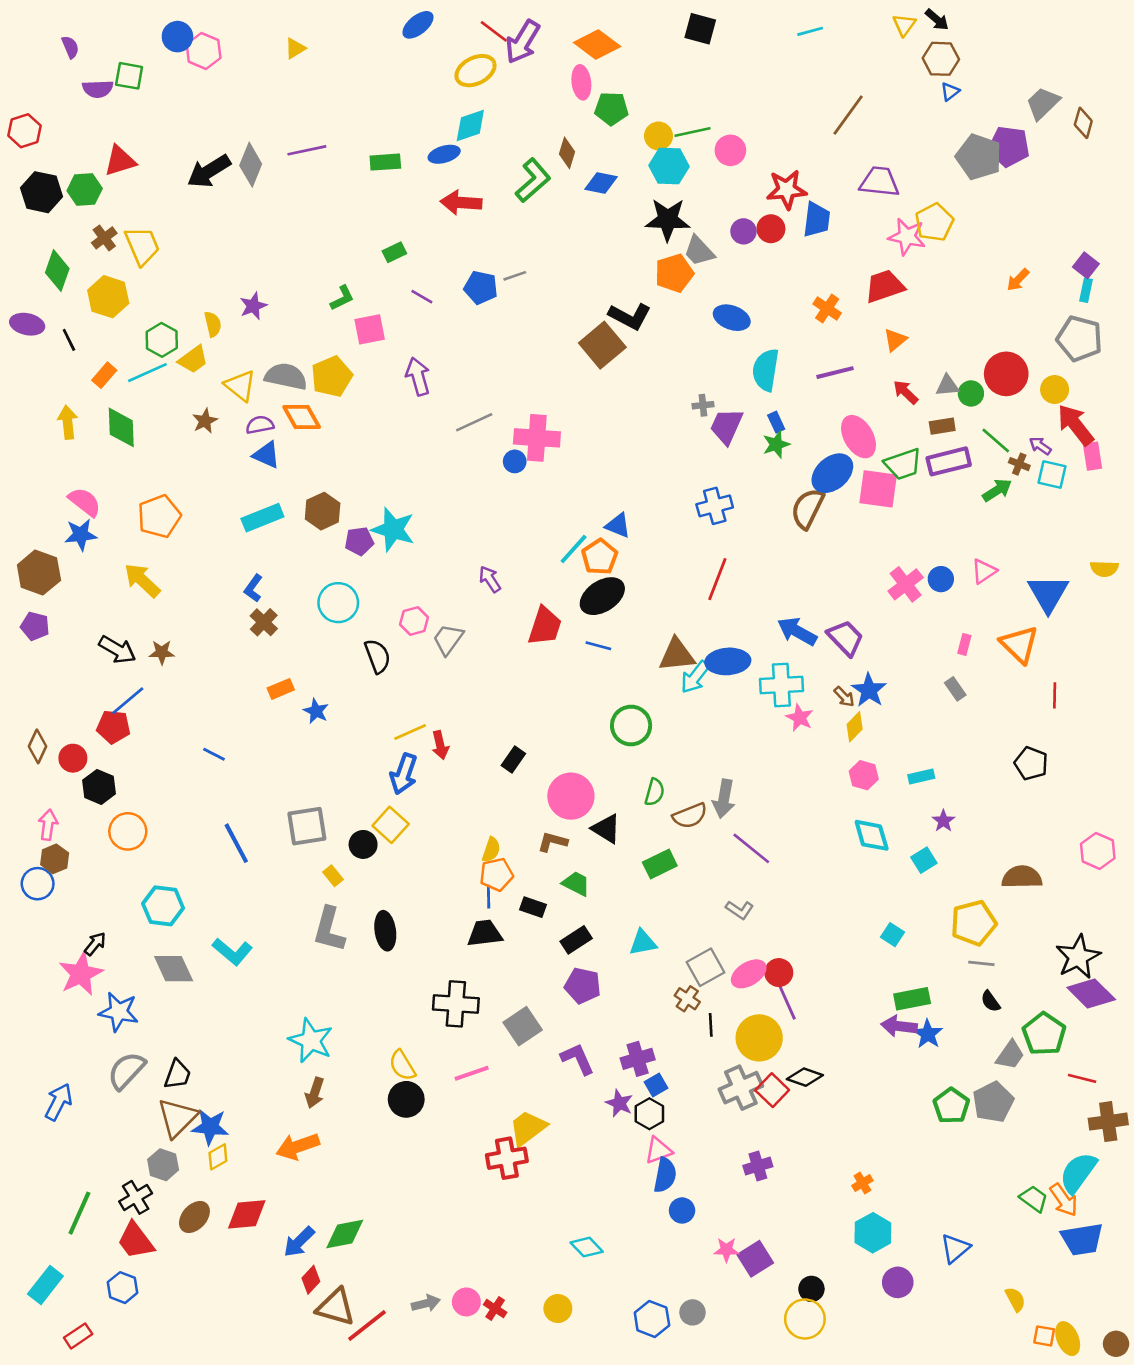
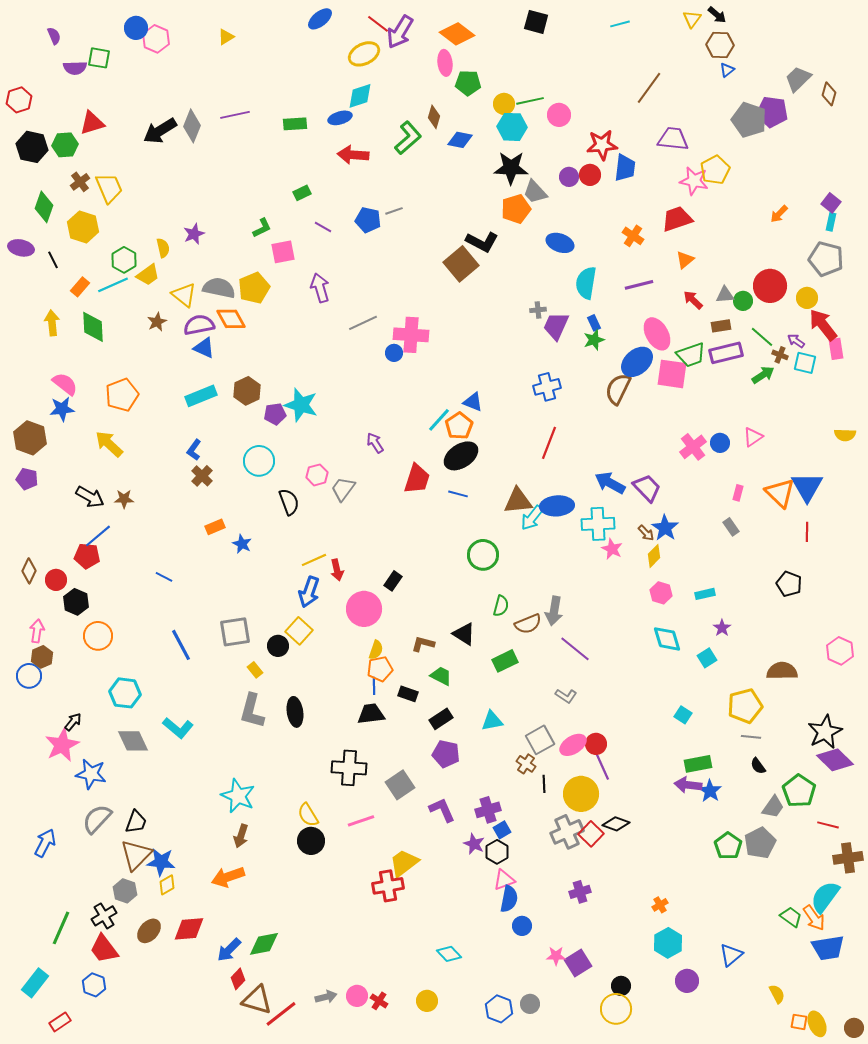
purple semicircle: (260, 425) -> (199, 325), size x1.4
blue triangle: (1048, 593) -> (807, 487), moved
pink circle: (571, 796) -> (364, 609), moved

